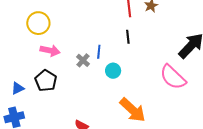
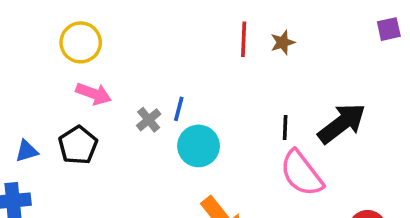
black line: (128, 37) -> (285, 127), moved
cyan circle: (113, 71) -> (199, 146), size x1.5

